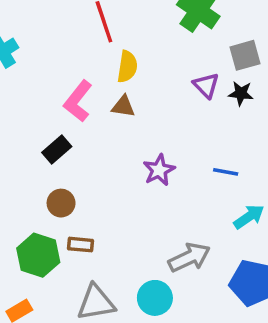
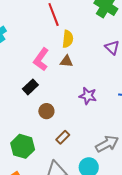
purple star: (159, 170) -> (88, 96), turned -30
brown circle: (61, 203) -> (46, 111), moved
brown rectangle: (81, 245) -> (63, 137), moved, turned -48

